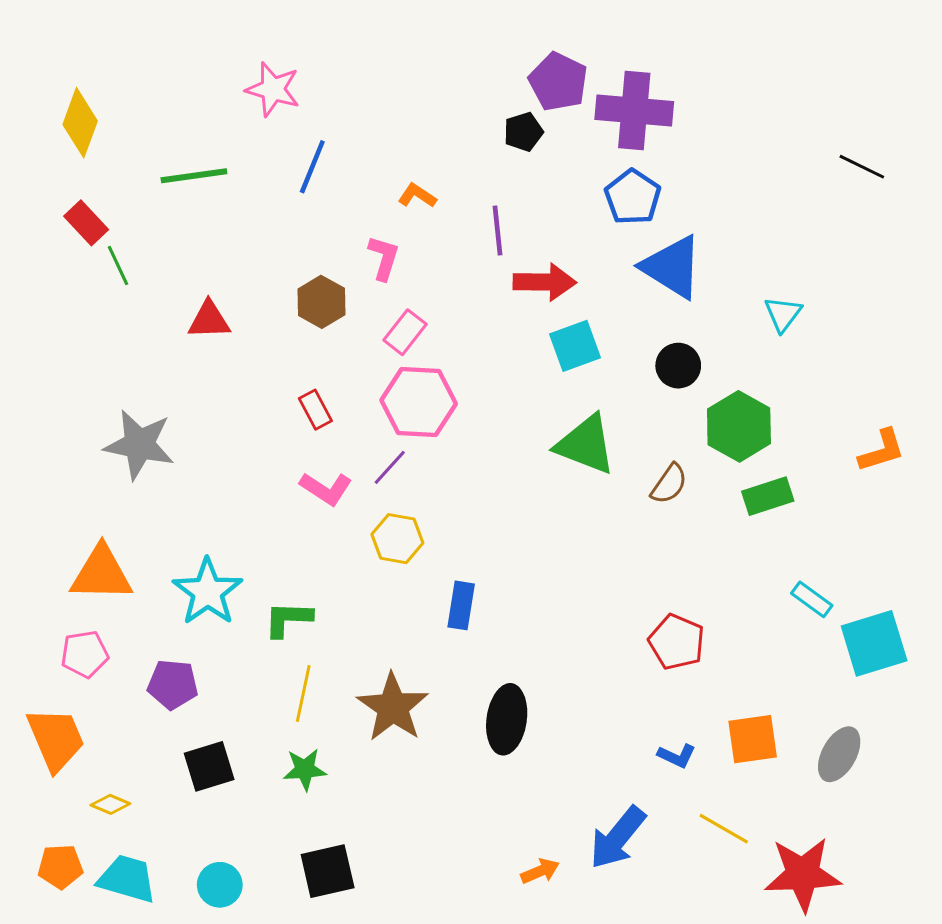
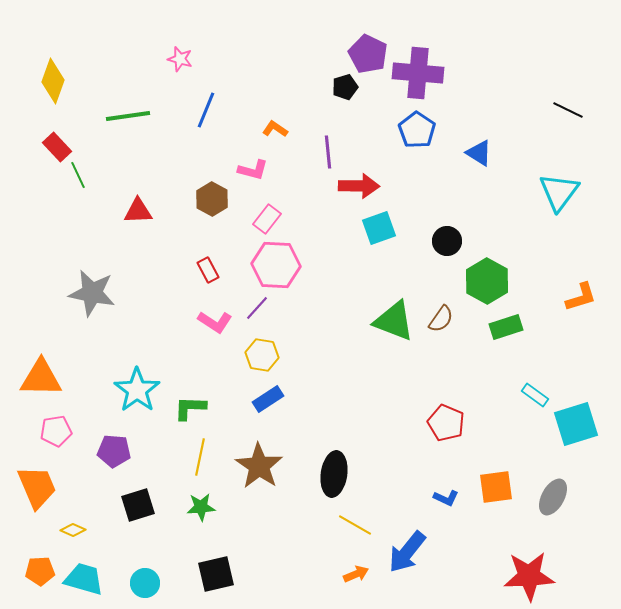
pink star: (273, 89) -> (180, 59), size x0.7
pink L-shape: (384, 258) -> (253, 170), turned 88
blue triangle: (672, 267) -> (479, 153), moved, size x0.6
cyan triangle: (783, 314) -> (559, 192), moved, size x1.6
green triangle: (586, 445) -> (394, 321), moved
orange triangle: (101, 574) -> (41, 378), moved
blue rectangle: (461, 605) -> (268, 399), moved, turned 48
yellow line: (724, 829) -> (355, 525), moved

